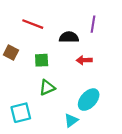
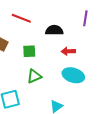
purple line: (93, 24) -> (85, 18), moved
cyan ellipse: (89, 100) -> (73, 75), moved, turned 65

